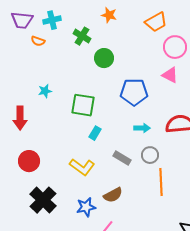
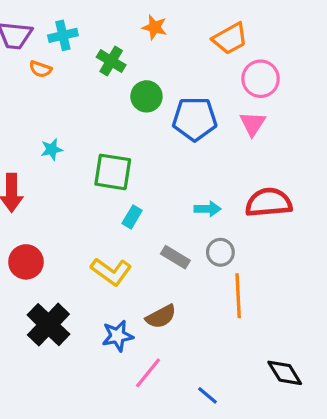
pink triangle: (170, 75) -> (253, 124), turned 36
blue pentagon: (134, 92) -> (195, 119), moved

